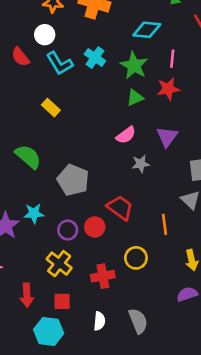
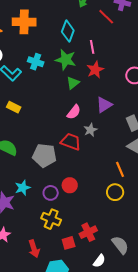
cyan diamond: (147, 30) -> (68, 31), turned -60
purple triangle: (167, 137) -> (104, 105), turned 36
red trapezoid: (120, 208) -> (71, 142), moved
yellow circle: (136, 258) -> (115, 192), moved
red cross: (103, 276) -> (88, 232), moved
red square: (62, 301) -> (69, 243), moved
white semicircle: (99, 321) -> (99, 261), moved, turned 48

